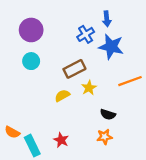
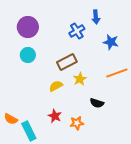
blue star: (111, 47) -> (111, 42), moved, size x0.7
orange star: (104, 137) -> (77, 123), moved
red star: (61, 140) -> (55, 116), moved

